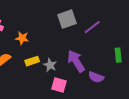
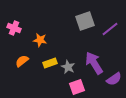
purple semicircle: (96, 77) -> (114, 79), turned -56
pink square: (59, 85) -> (77, 87), turned -35

